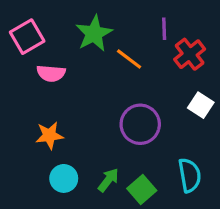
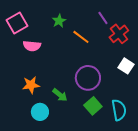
purple line: (164, 29) -> (103, 18), turned -32
green star: (94, 33) -> (59, 21), size x0.6
green arrow: (108, 180) -> (60, 95), moved, turned 91
green square: (142, 190) -> (93, 106), moved

